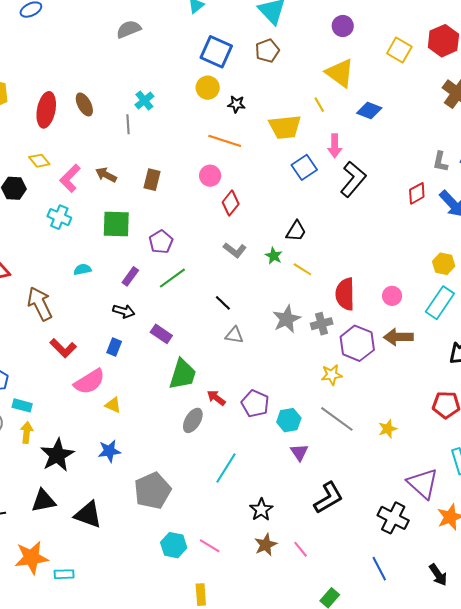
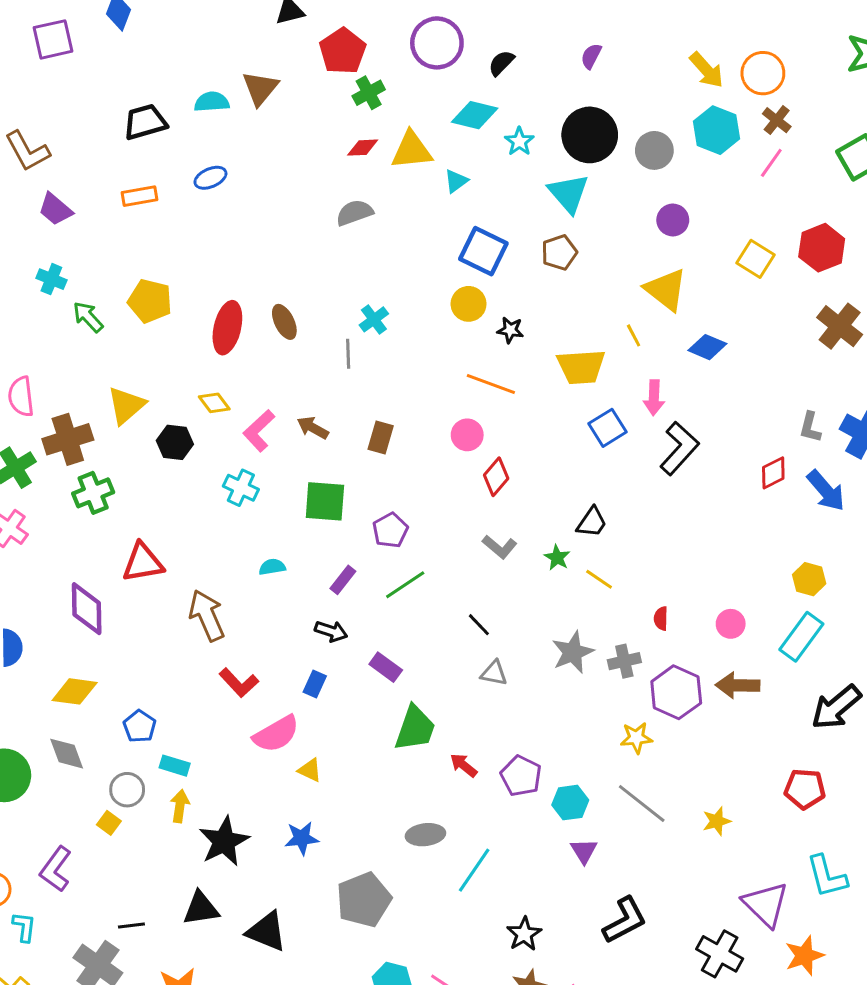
red semicircle: (345, 294) -> (661, 618), size x0.5
gray ellipse: (193, 420) -> (425, 835), moved, turned 50

